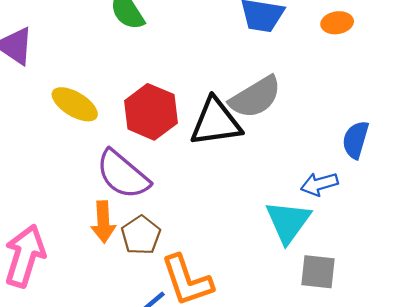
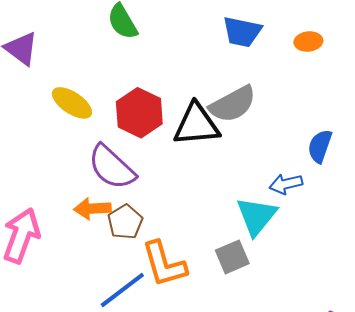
orange arrow: (103, 222) -> (92, 209), turned 87
gray square: (318, 272) -> (232, 257), moved, turned -32

